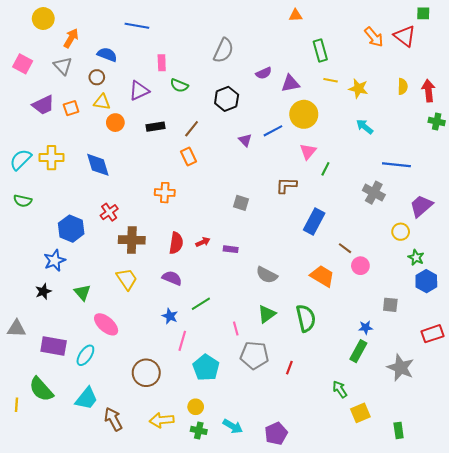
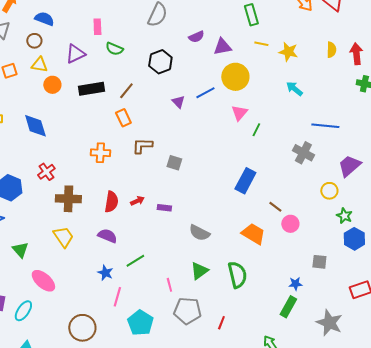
black rectangle: (156, 127) -> (91, 89), size x1.4
brown L-shape: (286, 185) -> (142, 146), moved

